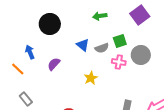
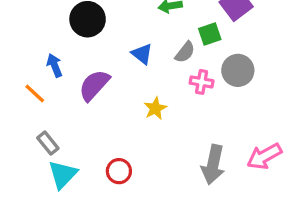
green square: (120, 41) -> (210, 34), moved
gray semicircle: (102, 48) -> (185, 52), moved, turned -32
purple semicircle: (54, 64) -> (94, 85), size x1.5

